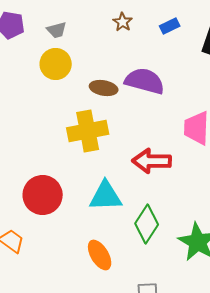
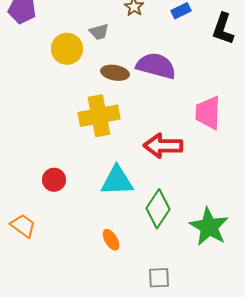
gray trapezoid: (57, 30) -> (99, 32), moved
red circle: (43, 195) -> (54, 180), size x0.6
orange ellipse: (100, 255) -> (111, 240), size x0.7

